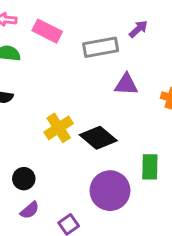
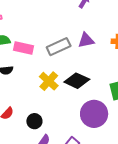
pink rectangle: (47, 31) -> (23, 48), moved
gray rectangle: (101, 47) -> (59, 47), moved

